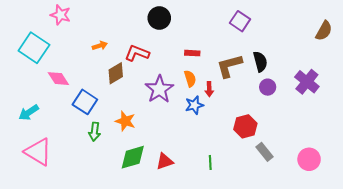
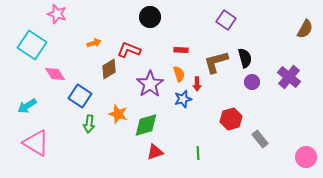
gray rectangle: (264, 152) -> (260, 139), moved
green diamond: (133, 157) -> (146, 125), moved
pink circle: (309, 159) -> (306, 157), moved

